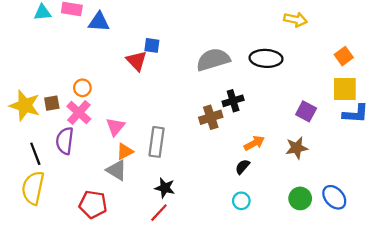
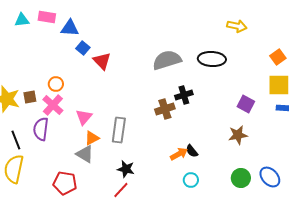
blue square: (152, 45) -> (83, 48), moved, turned 32
orange arrow: (254, 143) -> (179, 154), moved
black semicircle: (242, 167) -> (192, 151), turned -80

